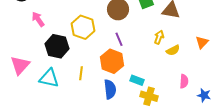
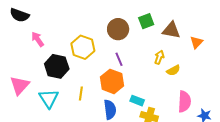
orange triangle: (202, 42) -> (196, 42), moved
cyan triangle: (49, 78) -> (49, 99), turned 45
pink semicircle: (184, 81) -> (184, 102), size x1.5

